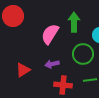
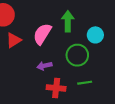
red triangle: (23, 70) -> (14, 40), moved

